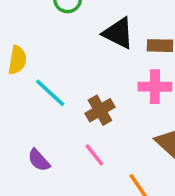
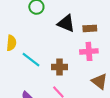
brown cross: (100, 110) -> (59, 67), turned 35

